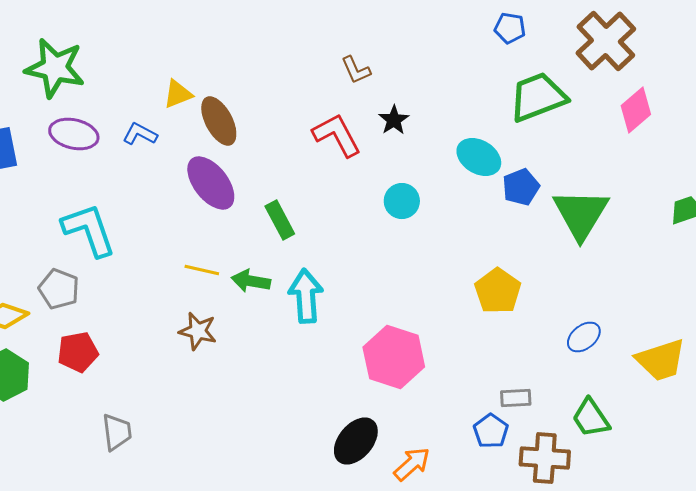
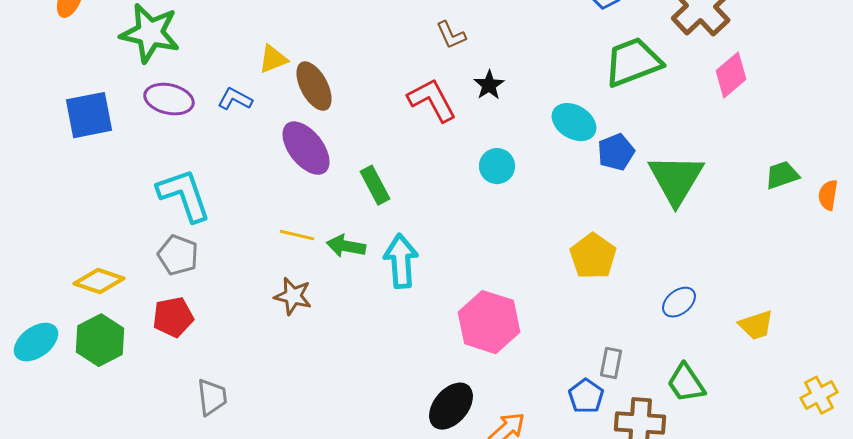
gray pentagon: (59, 289) -> (178, 255), moved
yellow trapezoid: (661, 360) -> (756, 325), size x0.7
gray rectangle: (516, 398) -> (611, 363), turned -76

